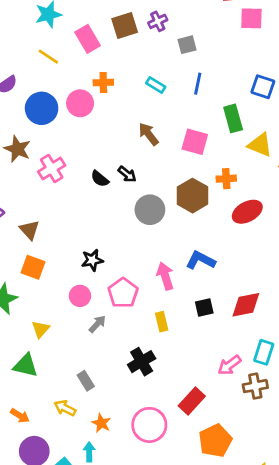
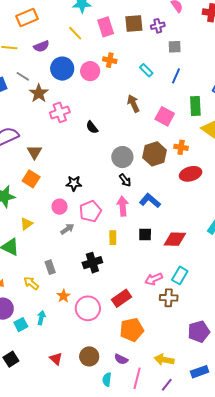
black arrow: (127, 174) -> (125, 180), moved
orange star: (101, 423) -> (64, 296), moved

